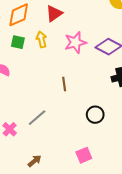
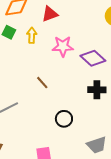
brown line: (64, 84) -> (42, 83), turned -48

